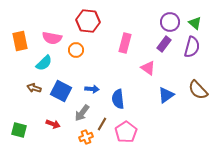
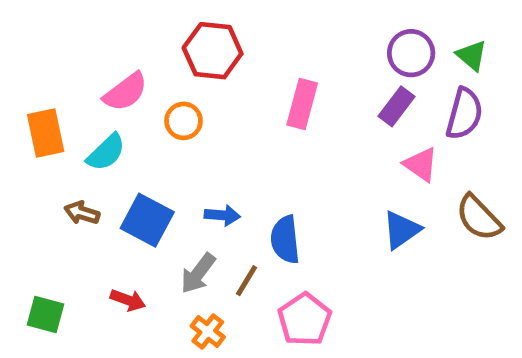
pink semicircle: (52, 38) -> (125, 92), turned -48
orange rectangle: (20, 41) -> (46, 133), moved
pink triangle: (148, 68) -> (421, 164), moved
brown line: (102, 124) -> (246, 281), moved
orange cross: (86, 137) -> (208, 331), turned -32

